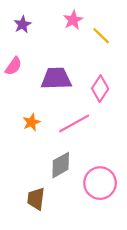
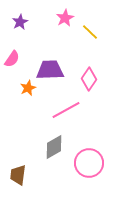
orange star: (31, 122) -> (28, 88), moved
brown trapezoid: (36, 199) -> (18, 175), moved

